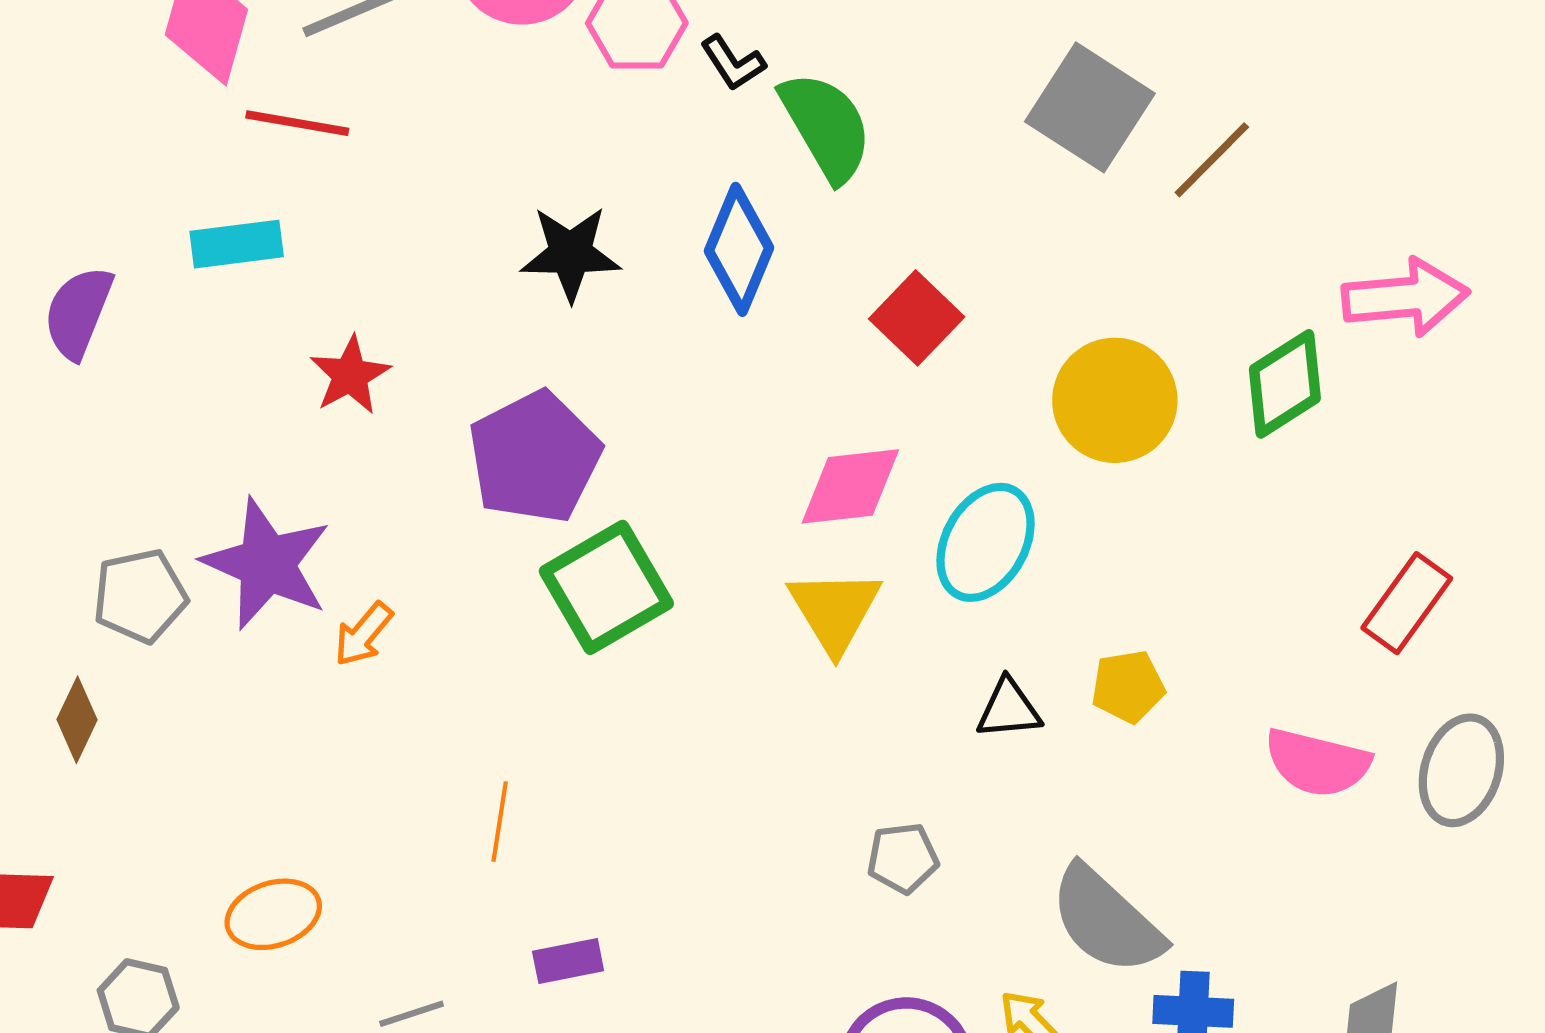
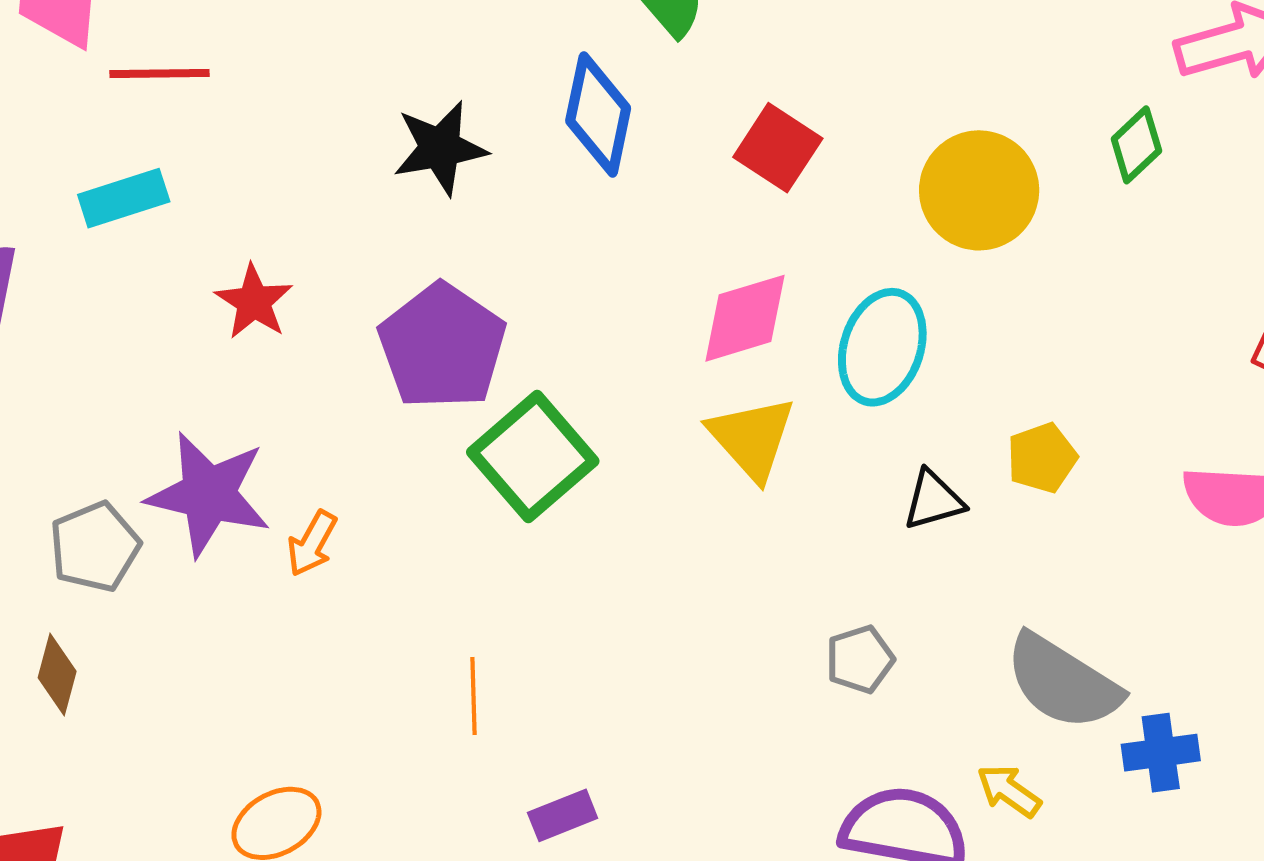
green diamond: (1285, 384) -> (1136, 145), size x0.7

